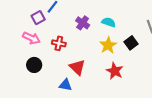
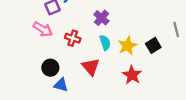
cyan semicircle: (109, 22) -> (105, 43), moved, turned 48
black circle: (34, 65) -> (50, 68), moved
blue triangle: (65, 85) -> (61, 85), moved

